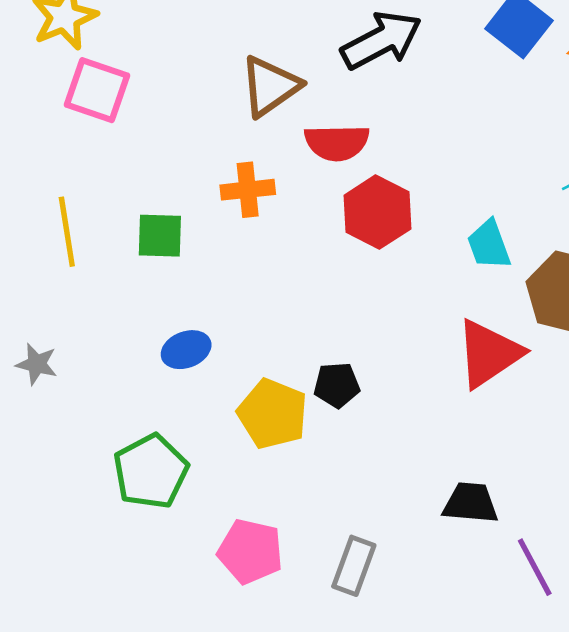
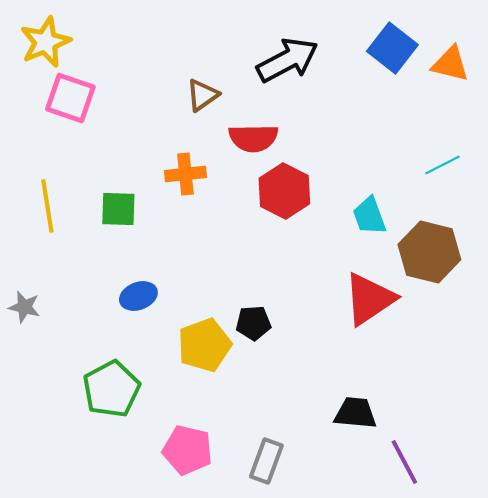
brown triangle: (270, 86) -> (202, 95), size x0.7
yellow pentagon: (273, 414) -> (204, 345), turned 30

